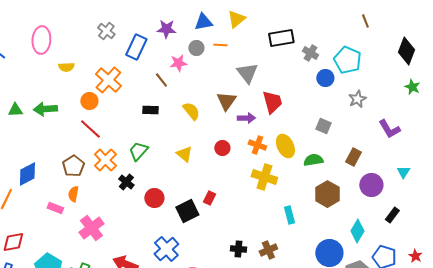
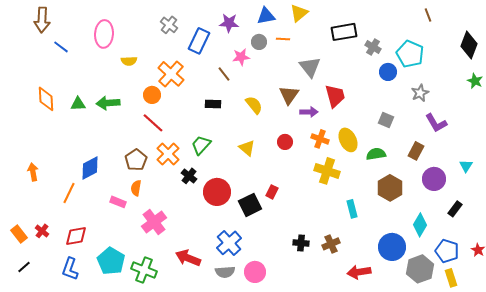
purple L-shape: (389, 129) -> (436, 123), moved
red circle: (154, 198) -> (217, 192), size x1.4

